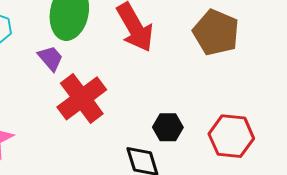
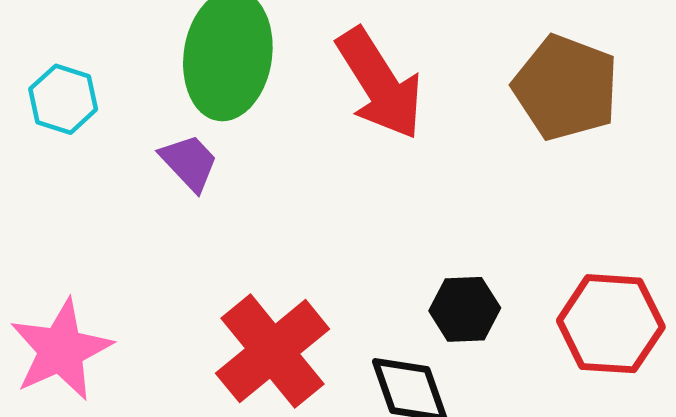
red cross: (82, 98) -> (273, 351), moved

